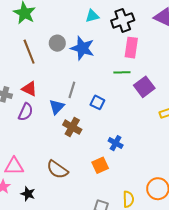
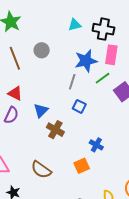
black cross: (123, 20) -> (103, 29), turned 30
blue star: (82, 48) -> (86, 61), moved, turned -30
green line: (122, 72) -> (103, 78), turned -35
gray line: (72, 90) -> (72, 82), moved

